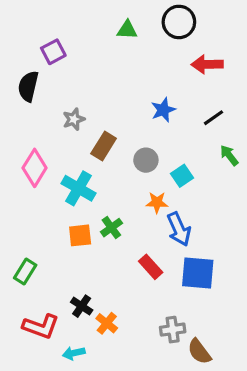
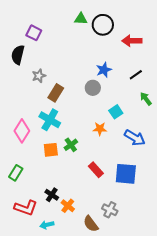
black circle: (179, 22) -> (103, 25), moved
purple square: (53, 52) -> (34, 33), turned -35
gray star: (74, 119) -> (39, 76), moved
brown rectangle: (104, 146) -> (56, 93), moved
gray circle: (146, 160) -> (93, 88), moved
pink diamond: (35, 168) -> (22, 131), moved
blue arrow: (179, 229) -> (135, 138), moved, turned -35
gray cross: (173, 330) -> (110, 210), turned 35
brown semicircle: (199, 352) -> (91, 224), moved

